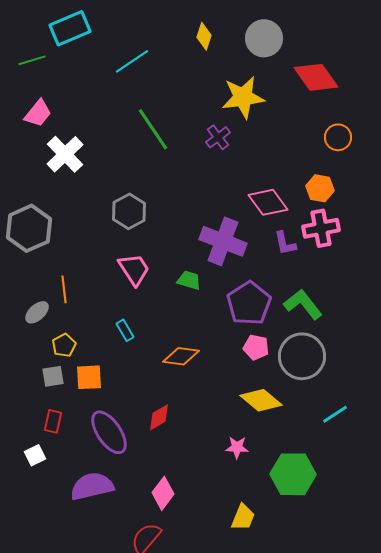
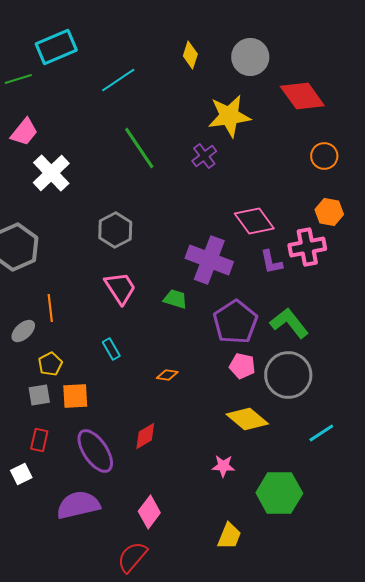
orange hexagon: (320, 188) -> (329, 212), moved
orange diamond: (181, 356) -> (167, 375), size x0.6

